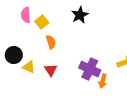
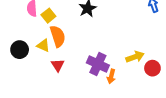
orange semicircle: (51, 42) -> (58, 36), size x1.5
yellow triangle: (29, 67) -> (43, 45), moved

